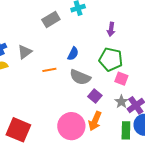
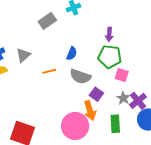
purple arrow: (111, 29) -> (109, 34), moved
orange arrow: (95, 121) -> (90, 110), moved, turned -36
green rectangle: (126, 130) -> (115, 124), moved

